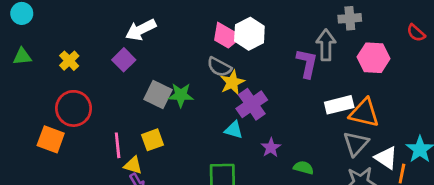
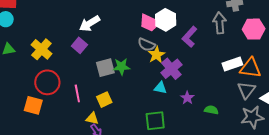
yellow cross: (69, 61) -> (41, 49), size x1.5
purple L-shape: (307, 63) -> (190, 37), moved, turned -145
gray square: (158, 94) -> (105, 68), turned -36
pink line: (118, 145) -> (77, 93), moved

